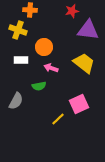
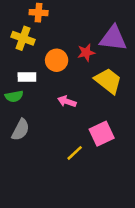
red star: (72, 11) -> (86, 52), moved
pink arrow: (51, 68) -> (67, 101), moved
green semicircle: (39, 86) -> (14, 96), moved

